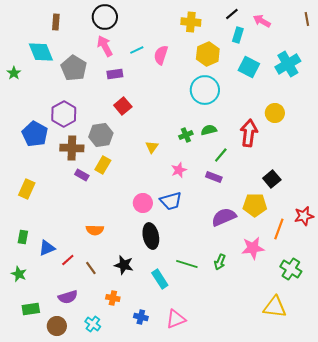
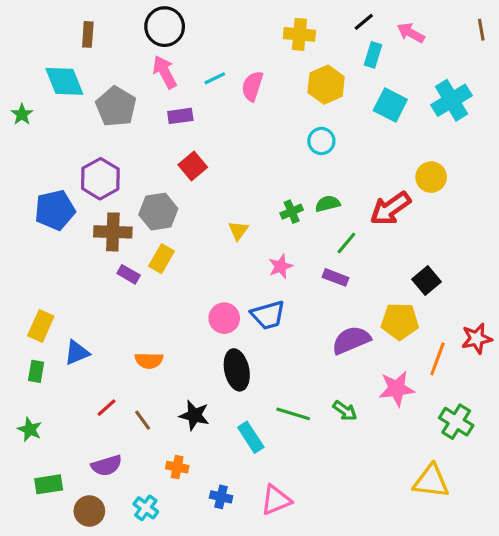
cyan circle: (205, 90) -> (321, 141), size x0.6
red arrow: (249, 133) -> (390, 208), turned -132
blue pentagon: (35, 134) -> (55, 210), turned 30
yellow rectangle: (27, 189) -> (41, 326), moved
blue triangle: (47, 248) -> (77, 353), moved
green arrow: (220, 262) -> (345, 411), turned -77

